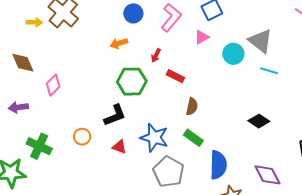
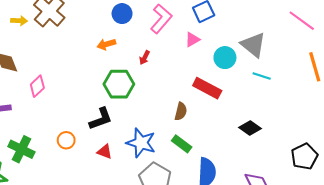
red rectangle: (175, 76) -> (207, 88), moved, size x1.5

